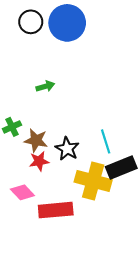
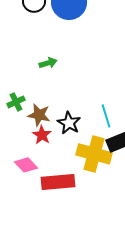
red star: (39, 161) -> (42, 135), turned -30

